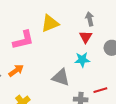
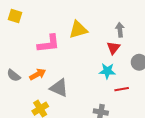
gray triangle: (61, 77) -> (59, 88), moved
red line: (100, 90) -> (122, 89), moved

